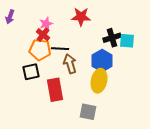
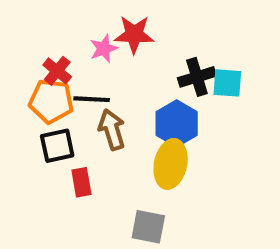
pink star: (46, 24) -> (104, 49), moved
black square: (31, 72) -> (57, 146), moved
red rectangle: (55, 90) -> (81, 182), size x0.6

